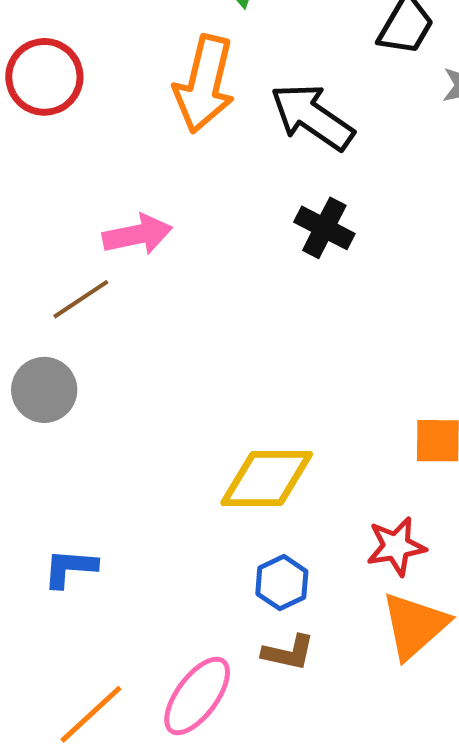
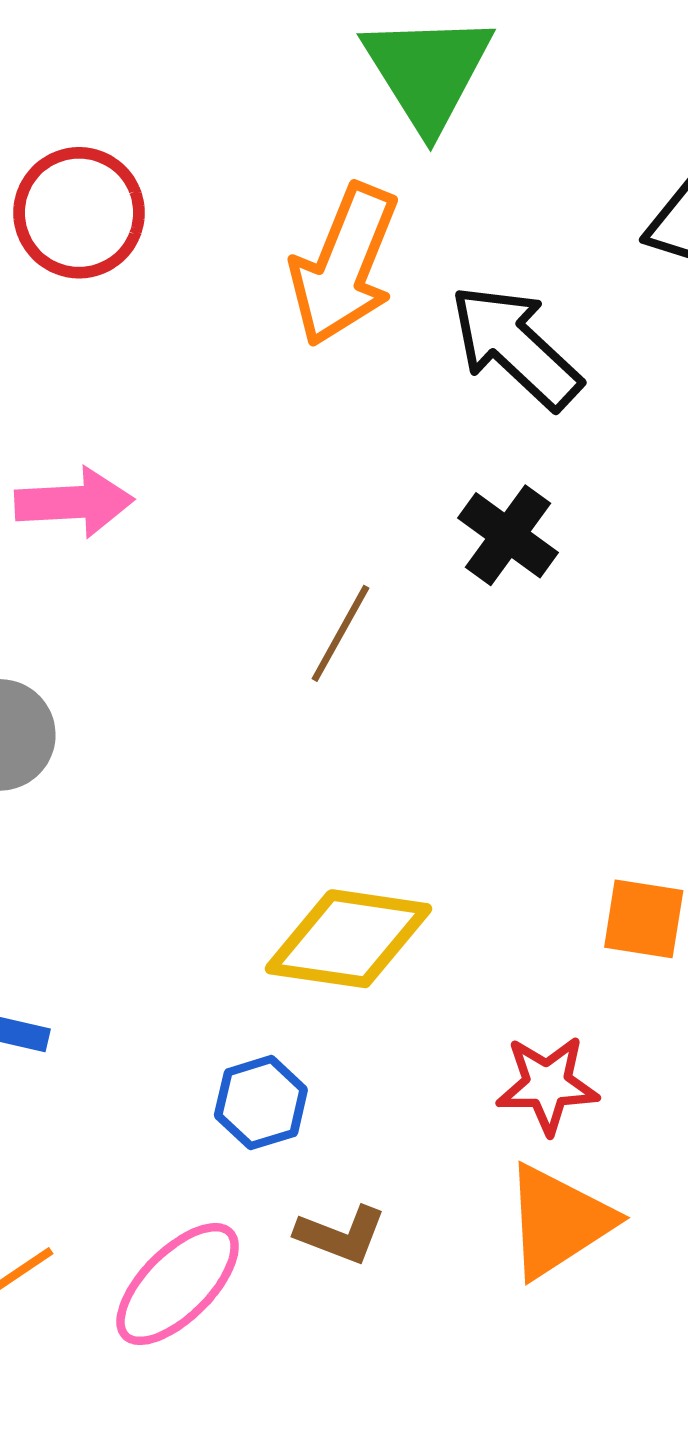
pink arrow: (137, 235) -> (74, 502), moved
brown line: (81, 299) -> (340, 633), moved, turned -36
blue hexagon: (282, 583) -> (261, 1103), moved

